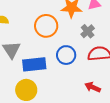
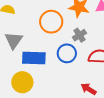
gray cross: (88, 31) -> (79, 35), moved

